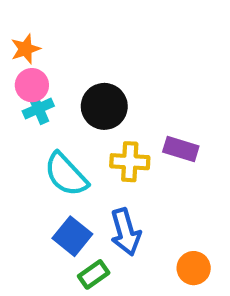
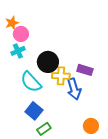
pink circle: (32, 85) -> (21, 34), moved
black circle: (104, 106) -> (48, 62), moved
blue arrow: (126, 232) -> (74, 89), moved

